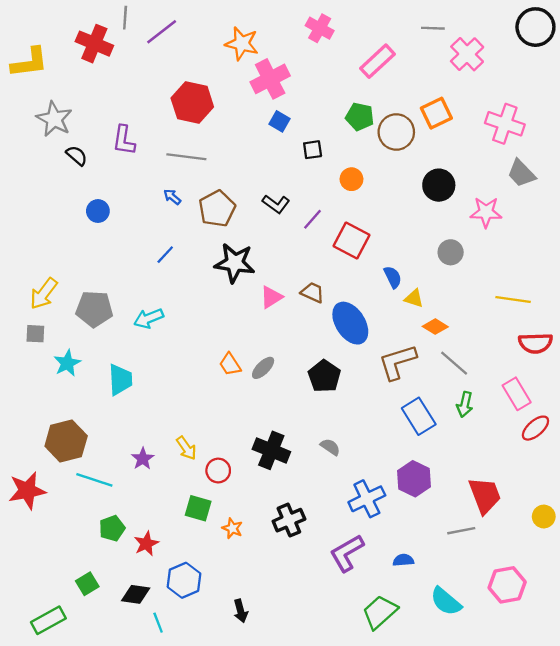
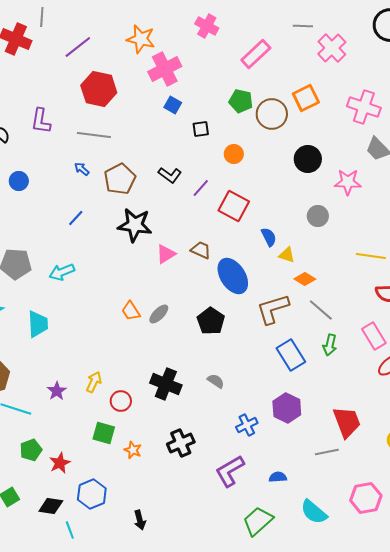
purple line: (162, 32) -> (78, 47), moved
yellow arrow: (186, 448) -> (94, 382), turned -120
blue cross: (367, 499) -> (247, 425), size x0.7

